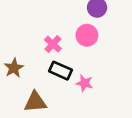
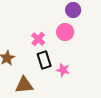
black rectangle: (60, 71) -> (44, 60), turned 48

